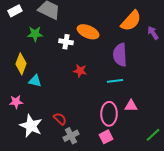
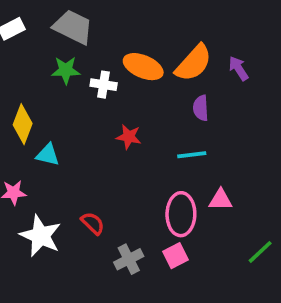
orange semicircle: (131, 21) -> (194, 63), moved
purple arrow: (153, 33) -> (239, 68), moved
green star: (35, 34) -> (66, 70), moved
purple semicircle: (120, 55) -> (201, 108), size x0.6
gray cross: (71, 136) -> (129, 259), moved

